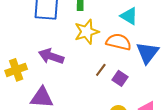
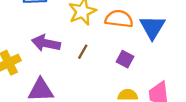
brown line: (101, 70) -> (83, 52), moved

